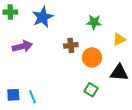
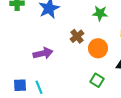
brown cross: (71, 45) -> (77, 36), turned -32
purple arrow: (22, 46) -> (43, 53), moved

